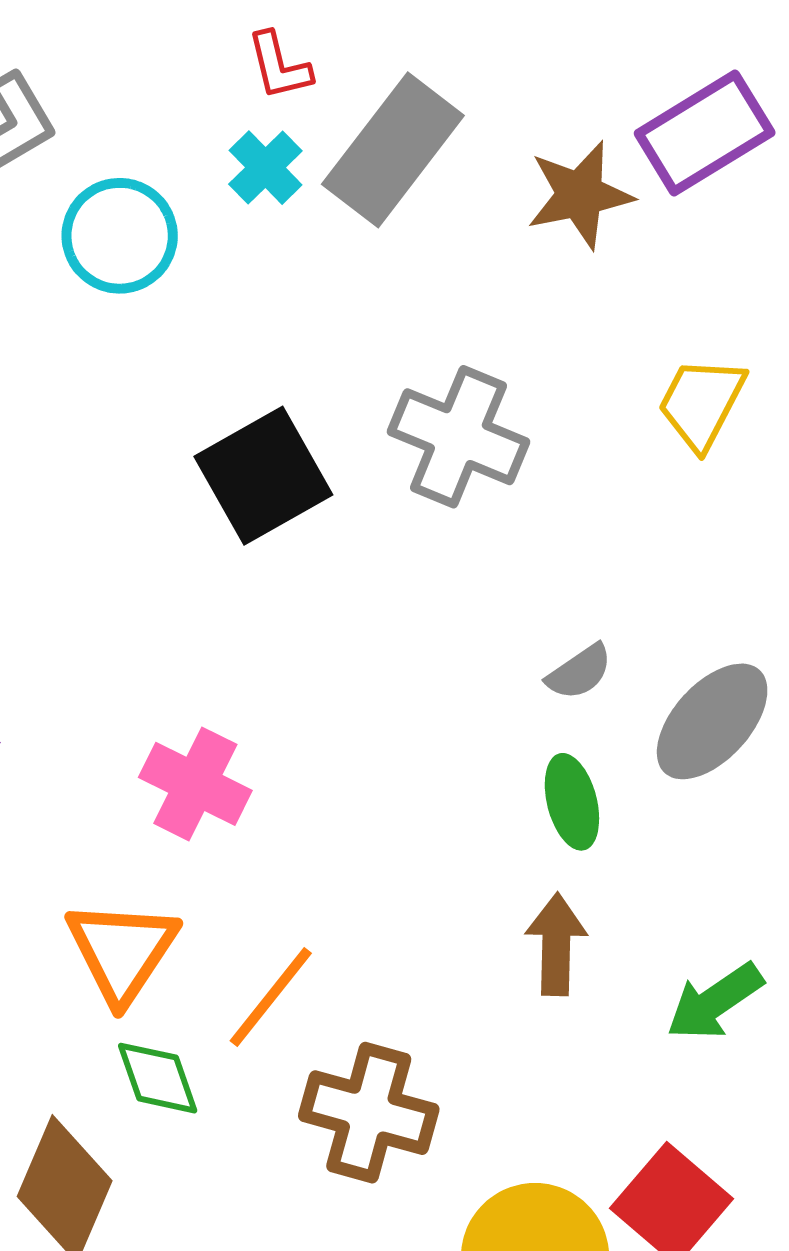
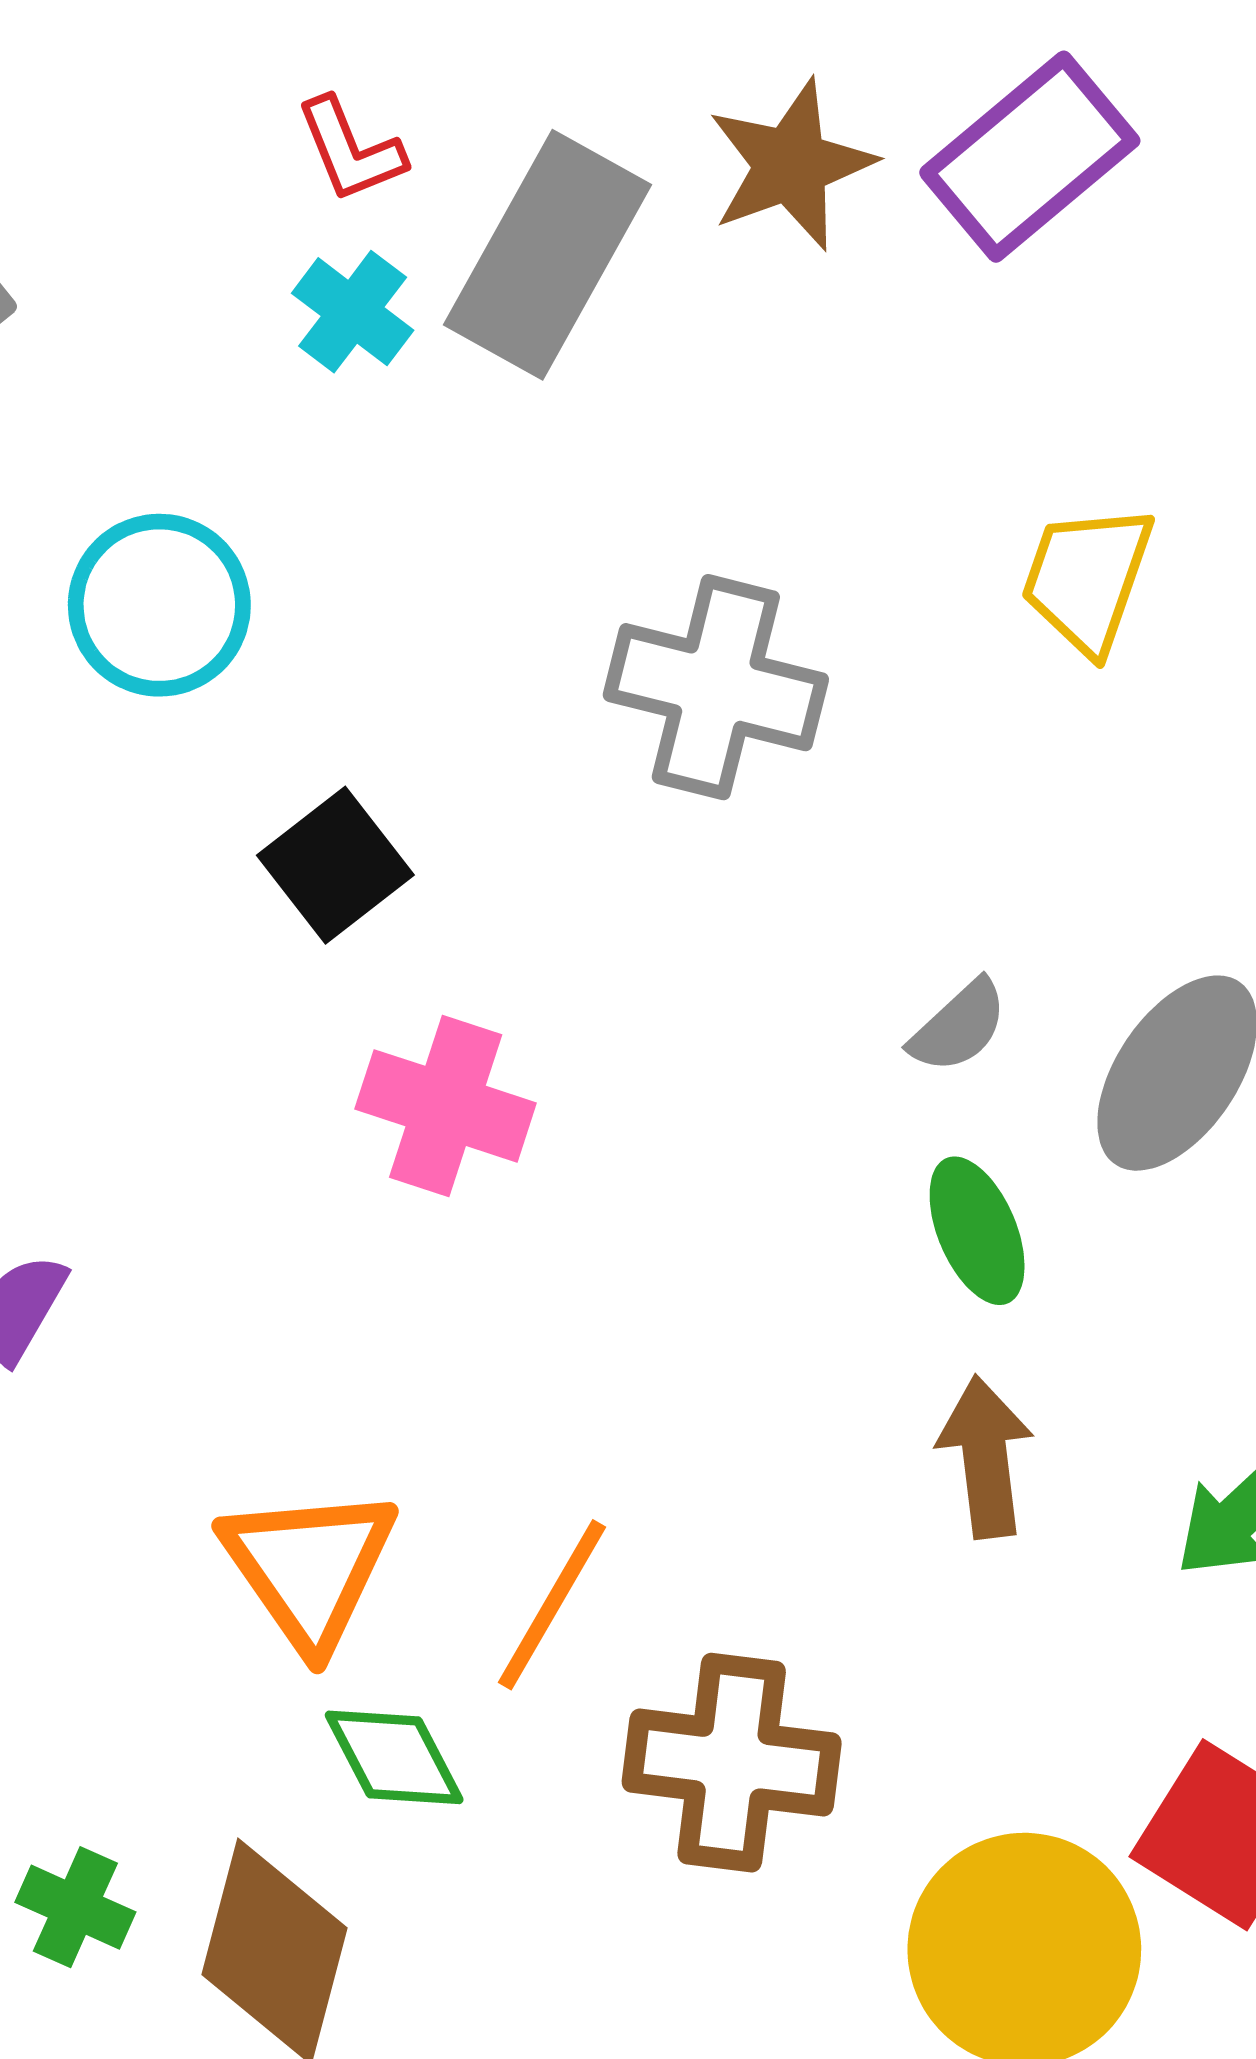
brown star: (580, 195) -> (791, 165), moved
cyan circle: (120, 236) -> (159, 605), moved
black square: (263, 476) -> (335, 865), moved, size x0.7
pink cross: (195, 784) -> (446, 1106), moved

